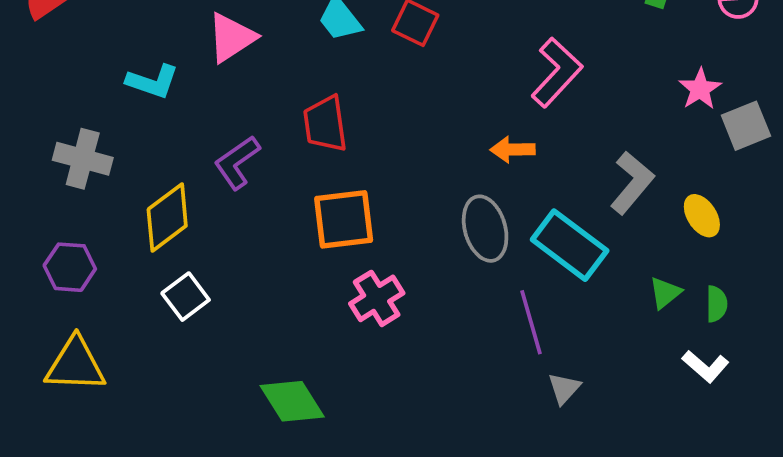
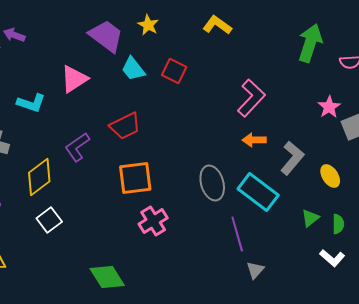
red trapezoid: (325, 124) -> (125, 126), turned -108
orange arrow: (513, 150) -> (254, 140), moved

